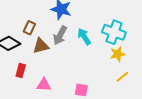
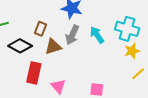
red rectangle: (21, 71) -> (34, 73), size x1.5
pink triangle: (44, 85) -> (58, 86), turned 49

